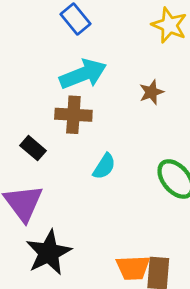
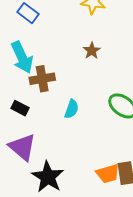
cyan arrow: (83, 74) -> (22, 57), moved, turned 100

